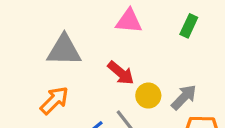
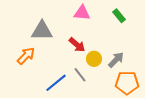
green rectangle: (189, 26) -> (119, 16), turned -64
orange arrow: (54, 100) -> (26, 56), moved

